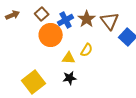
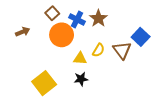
brown arrow: (13, 15) -> (23, 32), moved
blue cross: (66, 20) -> (77, 19), turned -35
brown triangle: (110, 21) -> (122, 50), moved

